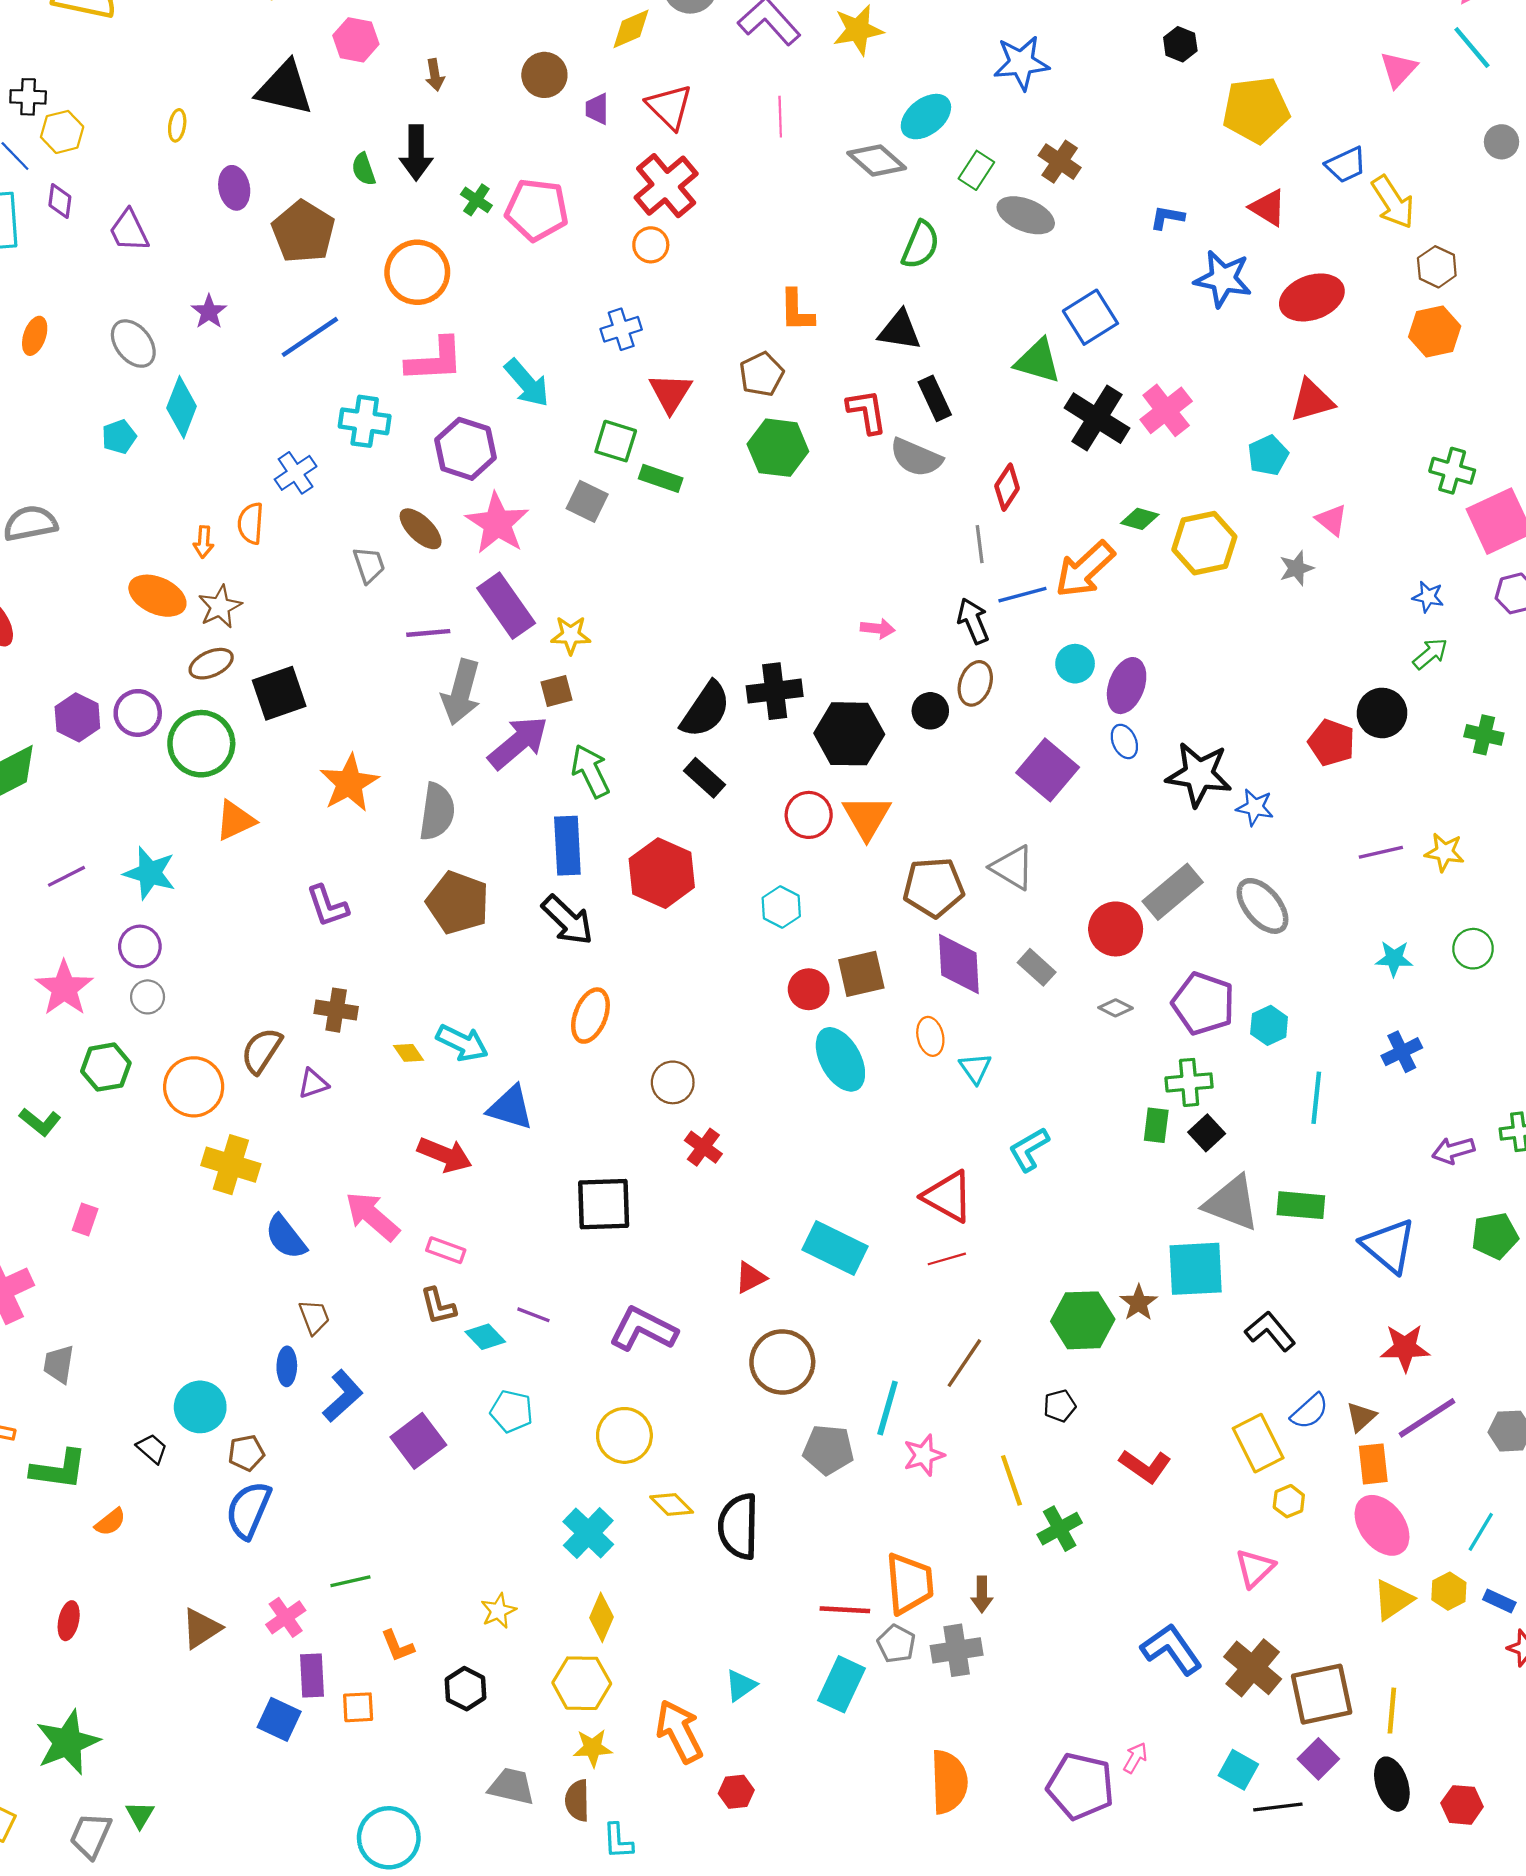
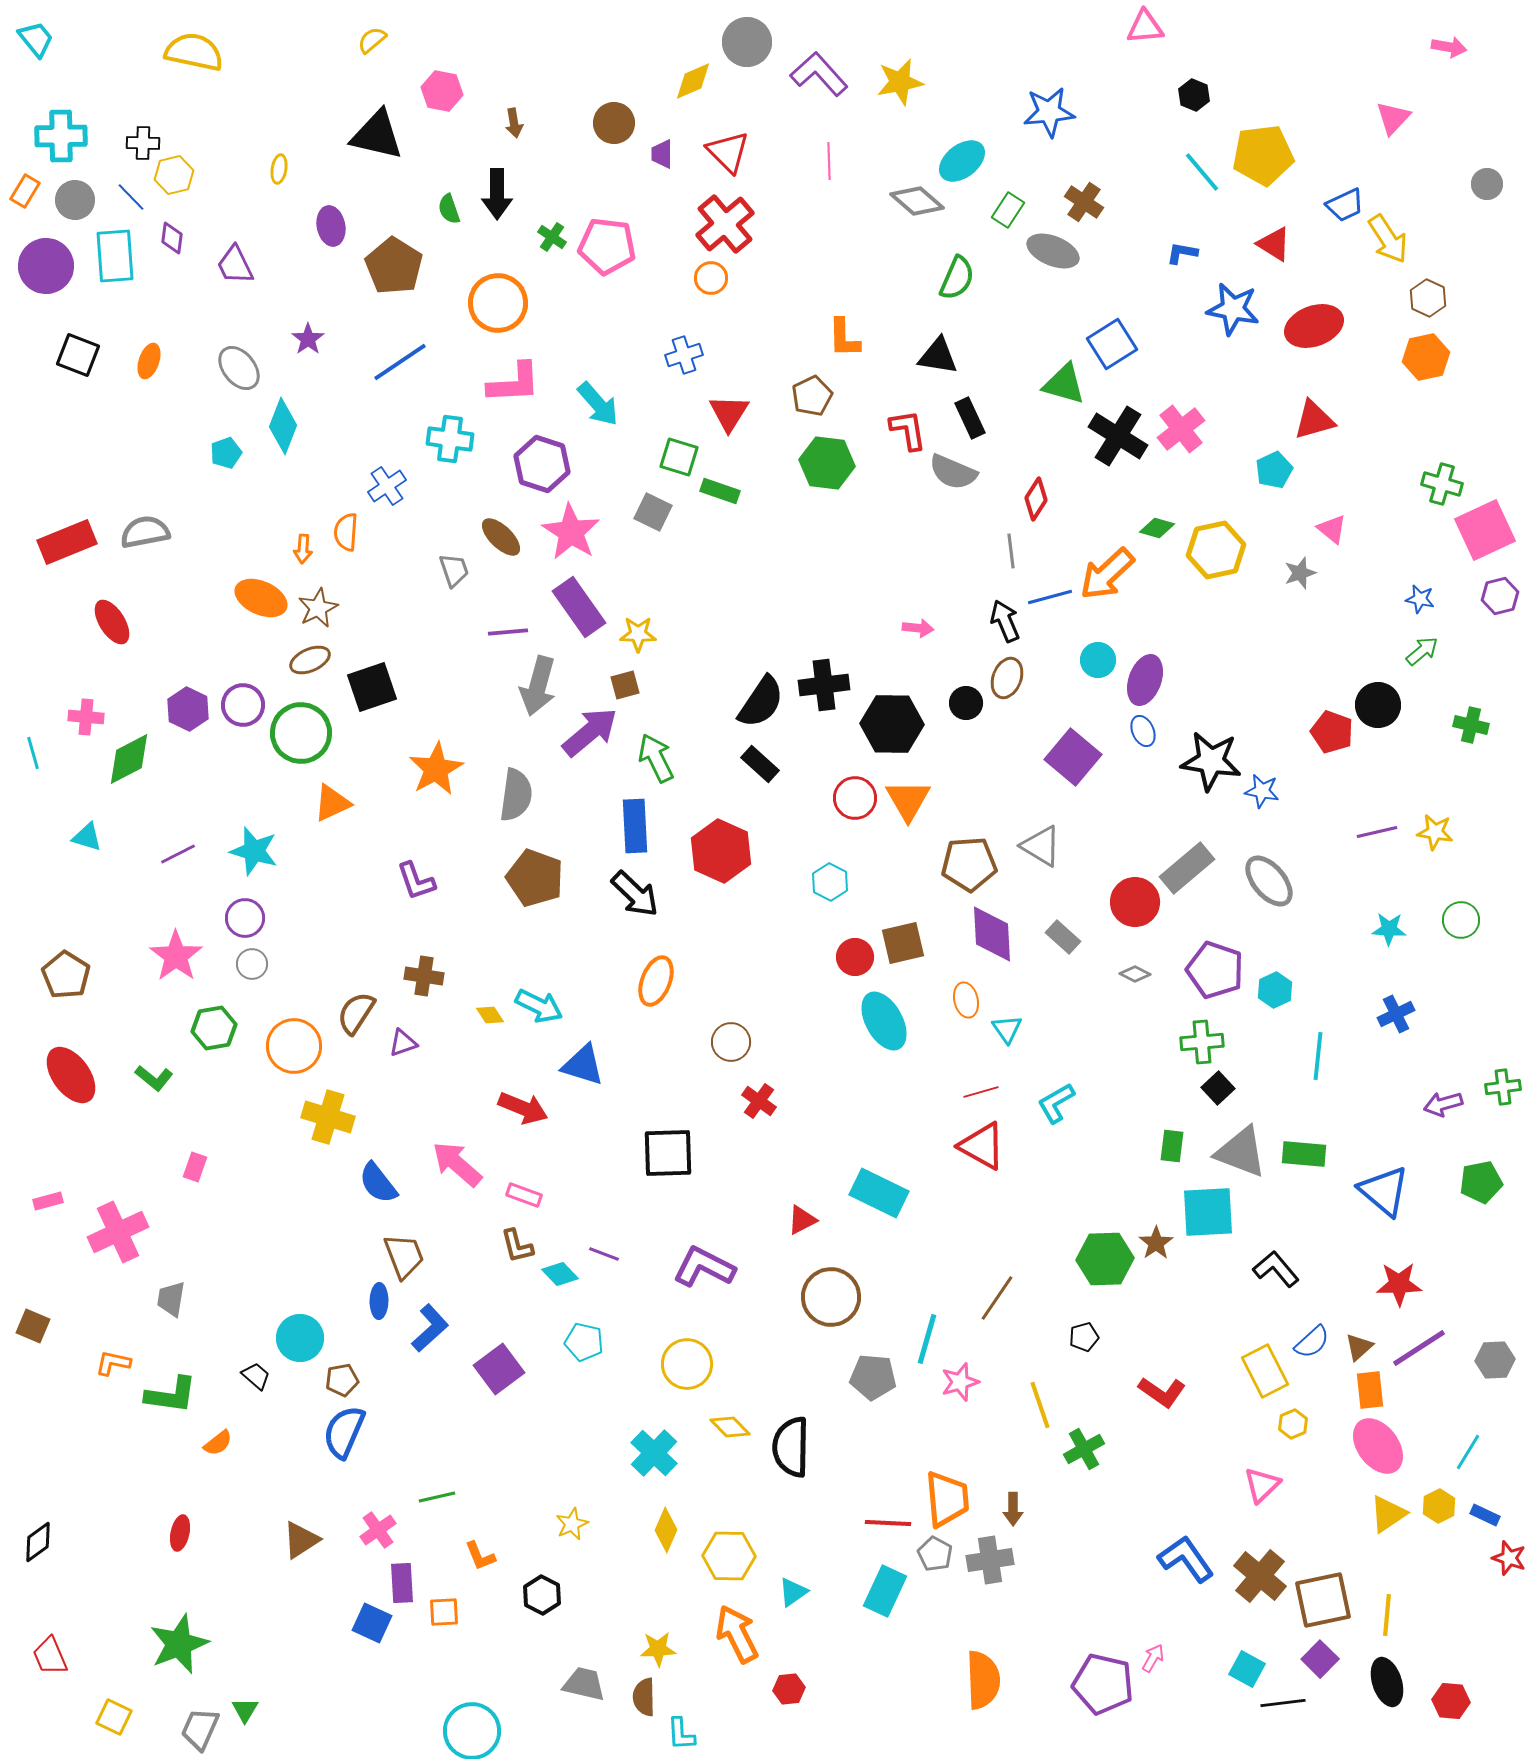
cyan line: (1472, 48) -> (1202, 172), moved
green rectangle: (1156, 1125) -> (1172, 1146), moved
red line: (947, 1259) -> (981, 1092), moved
brown trapezoid: (314, 1317) -> (404, 1256), size x1.4
yellow hexagon: (582, 1683) -> (729, 1556), moved

